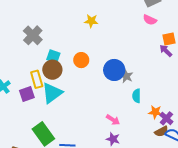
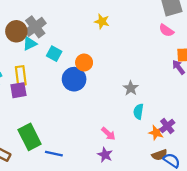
brown circle: (52, 70) -> (16, 31), moved
blue circle: (114, 70) -> (74, 79), moved
yellow rectangle: (37, 79) -> (21, 76), moved
cyan triangle: (52, 93) -> (30, 44), moved, size x0.6
purple cross: (166, 118) -> (167, 126), moved

